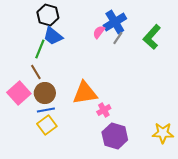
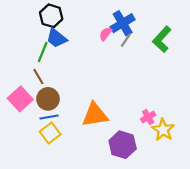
orange triangle: (85, 93) -> (95, 115), moved
pink cross: (104, 110) -> (148, 117), moved
yellow star: (163, 133) -> (163, 130), moved, turned 30

